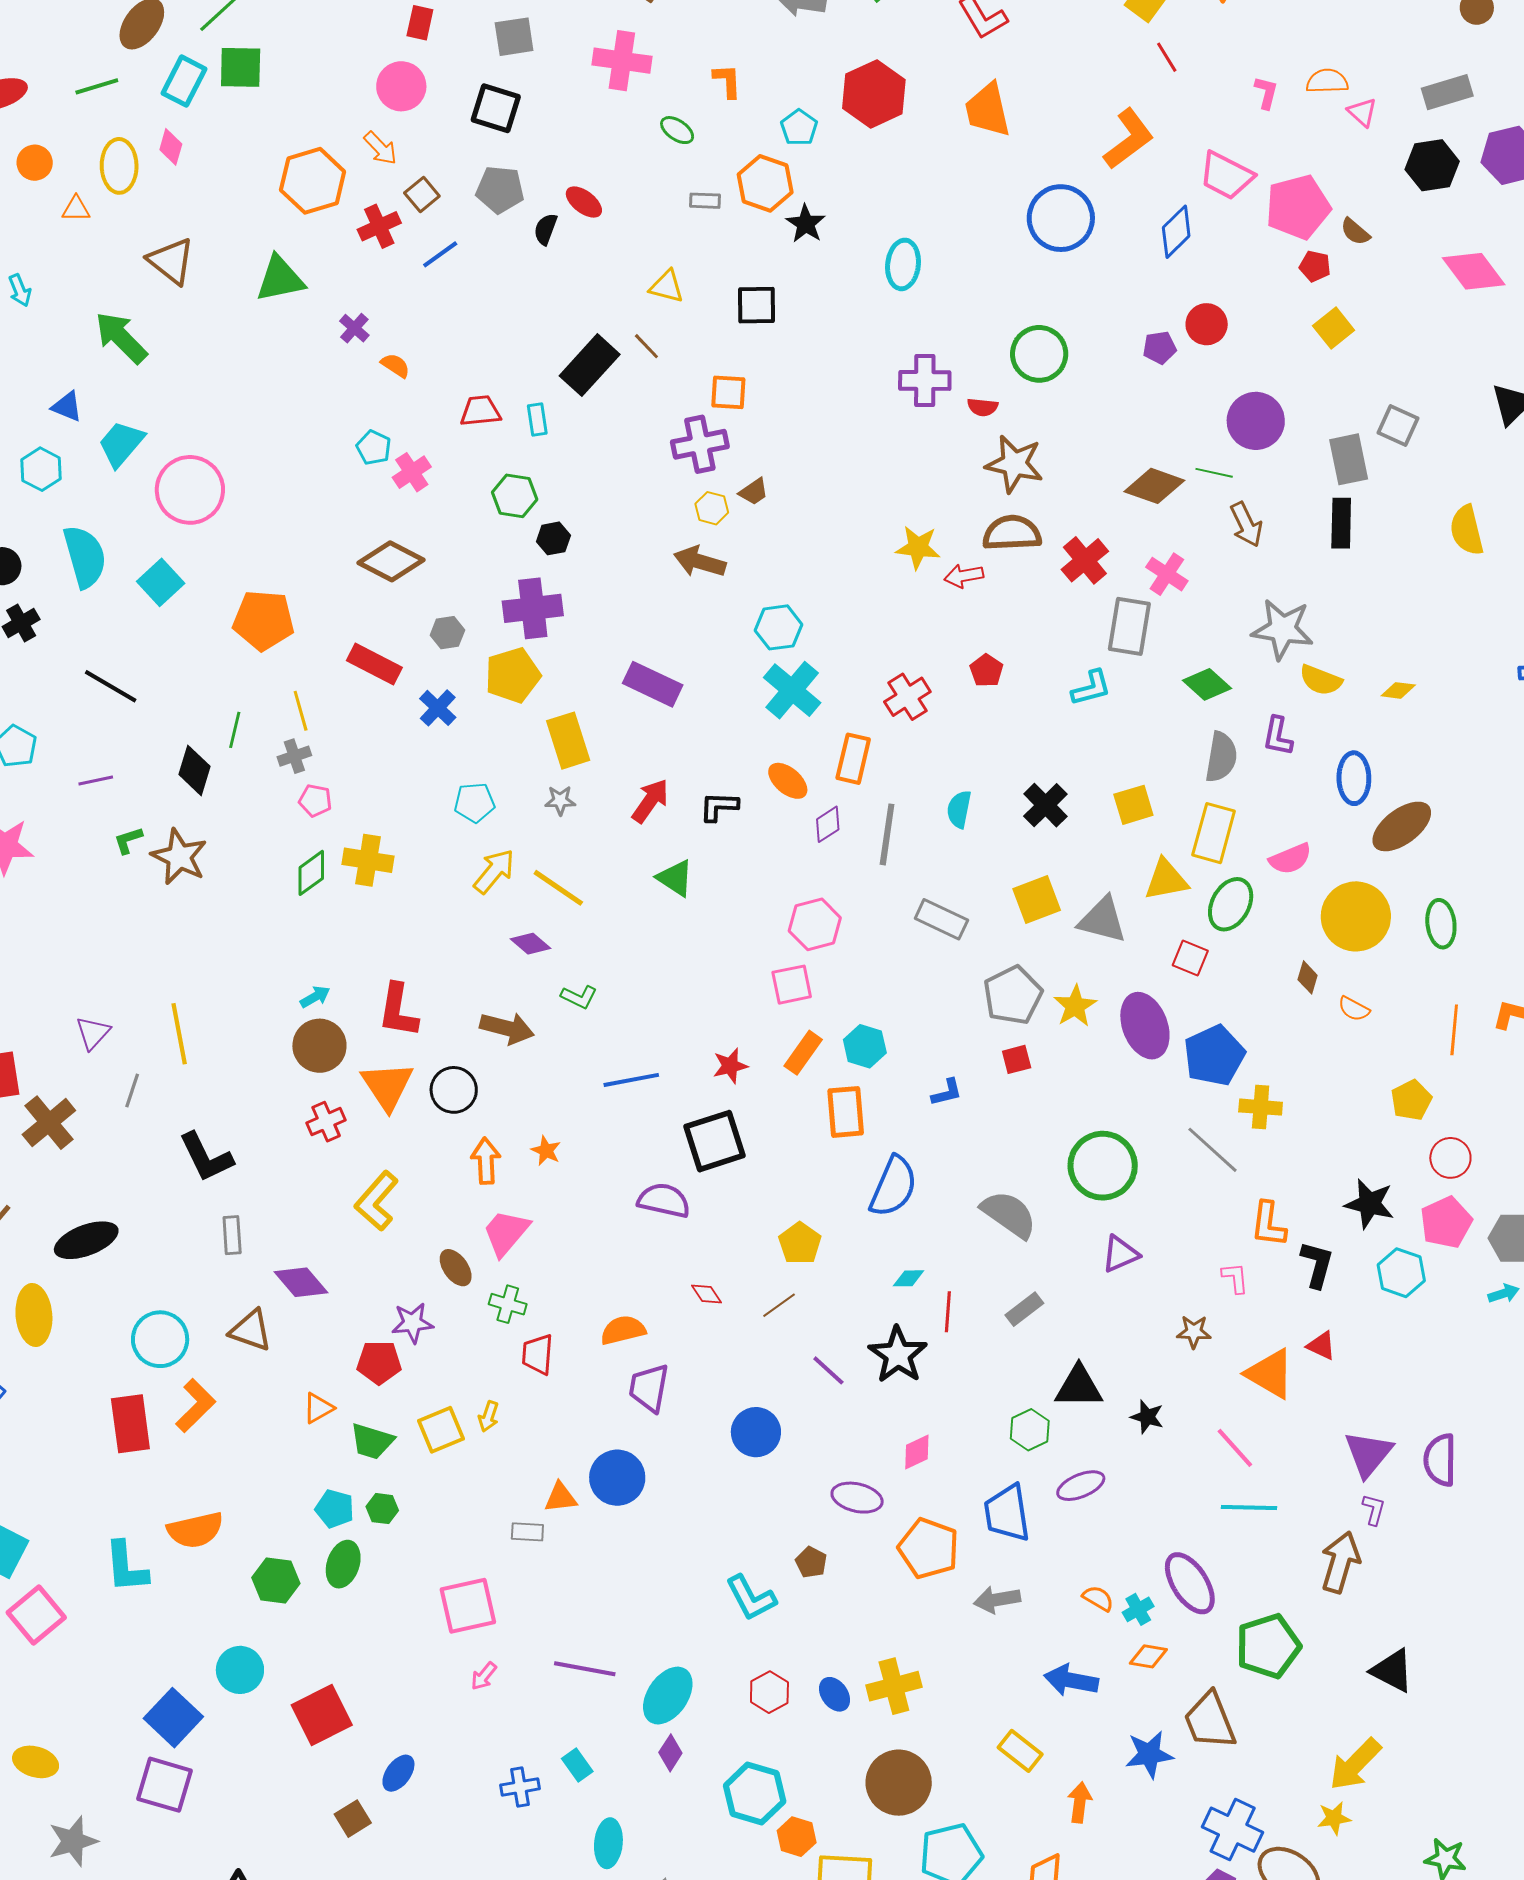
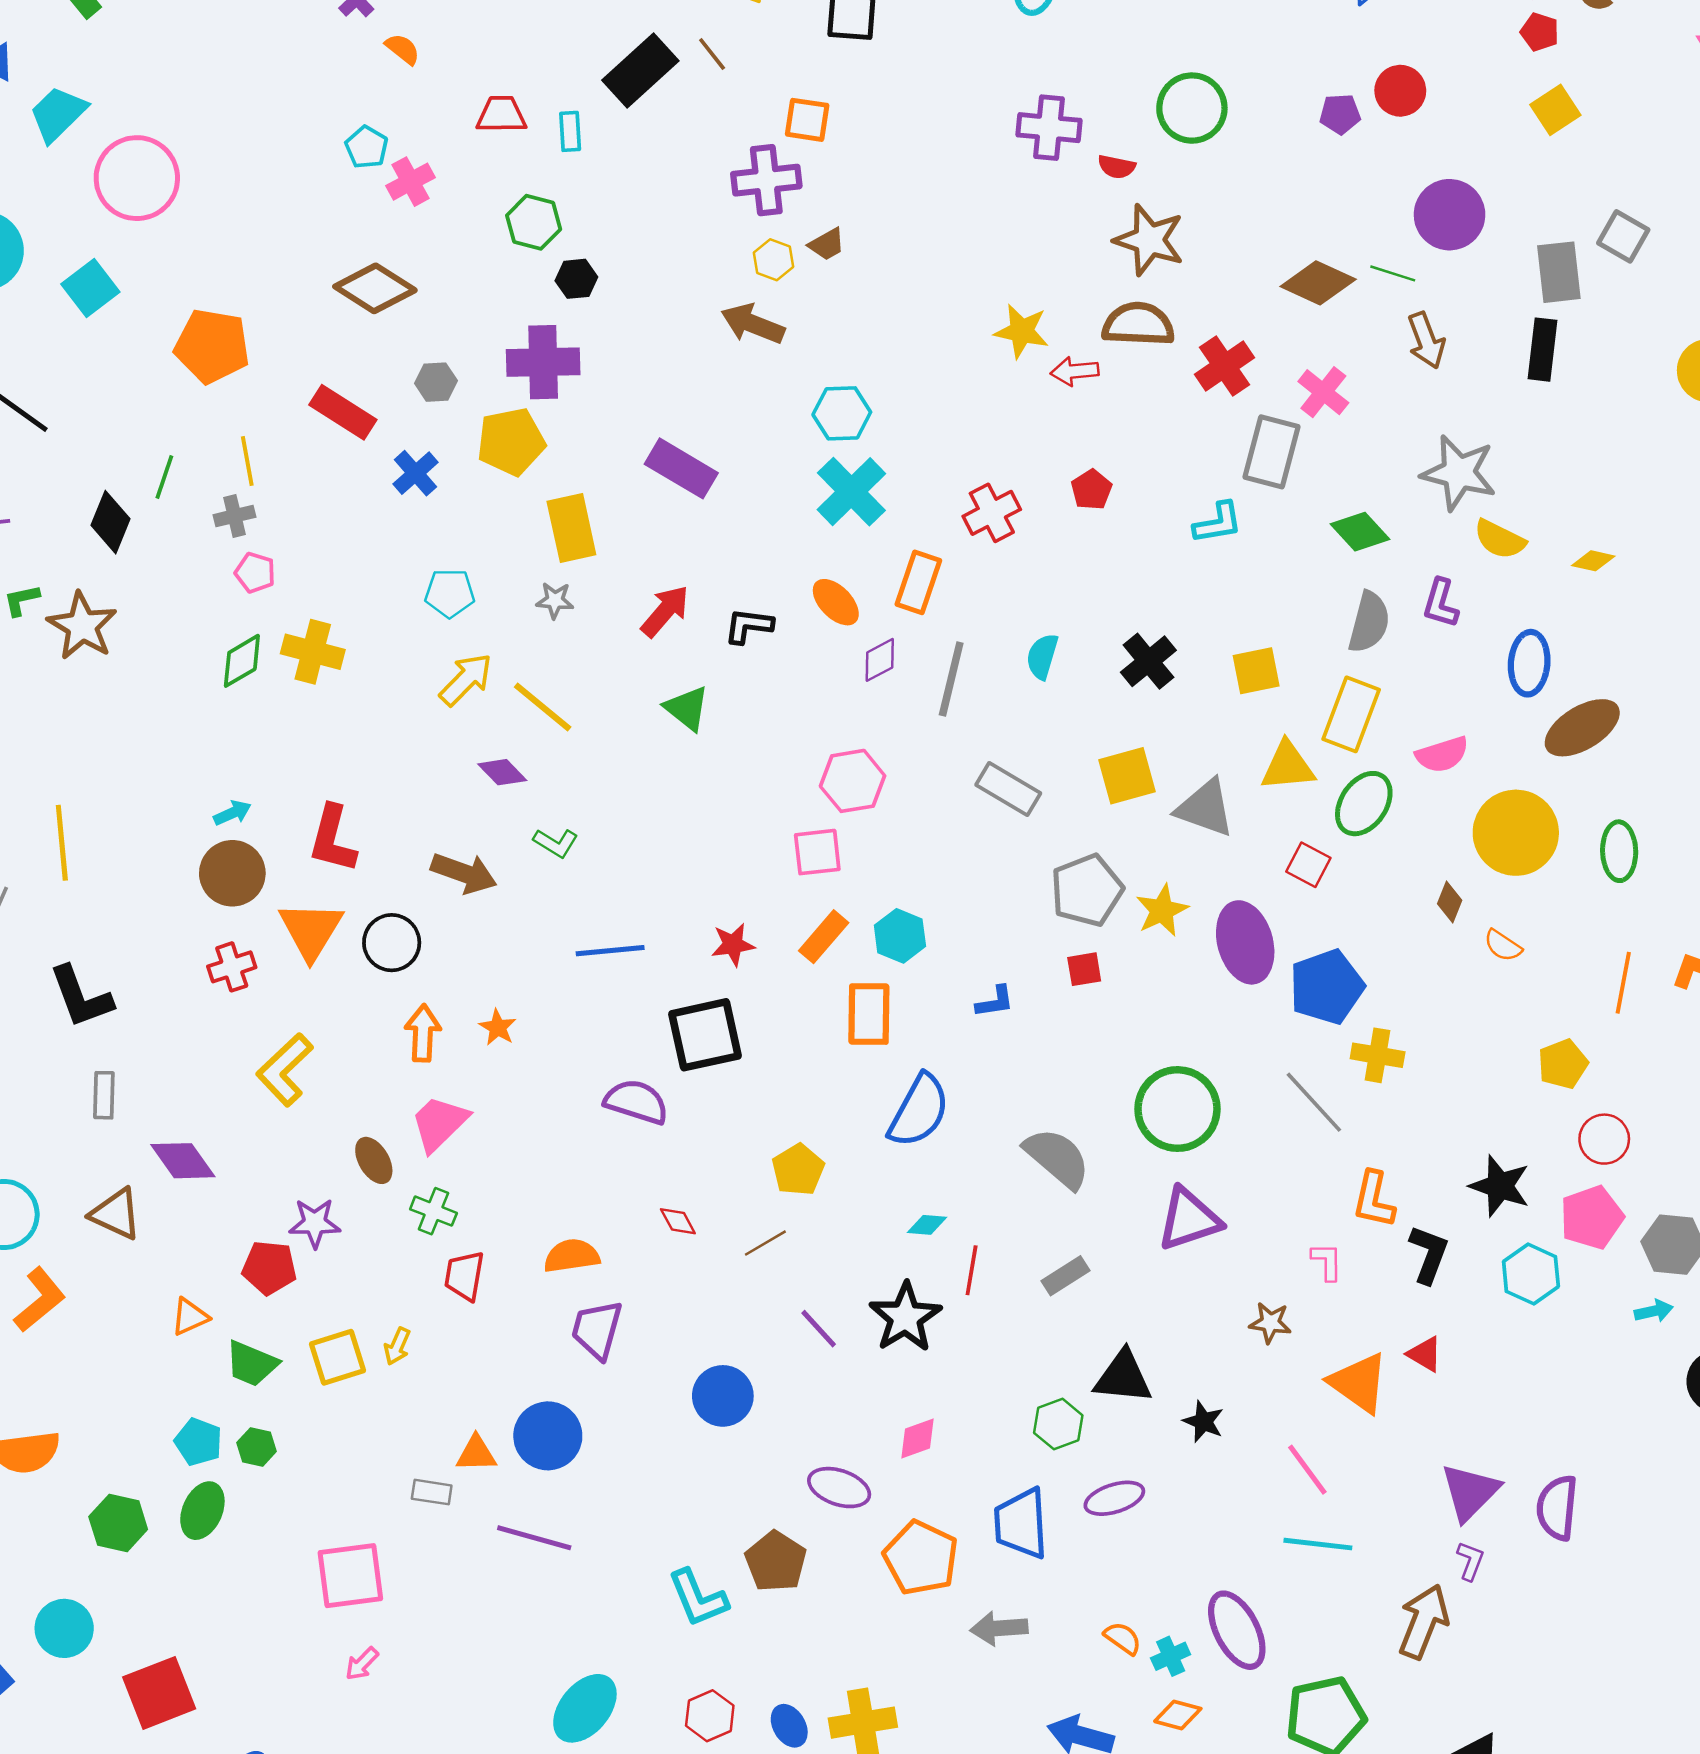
purple triangle: (1120, 1254) -> (1189, 1219), size x1.4
brown pentagon: (811, 1562) -> (776, 1562), size x1.6
purple line: (585, 1669) -> (534, 1538), moved

